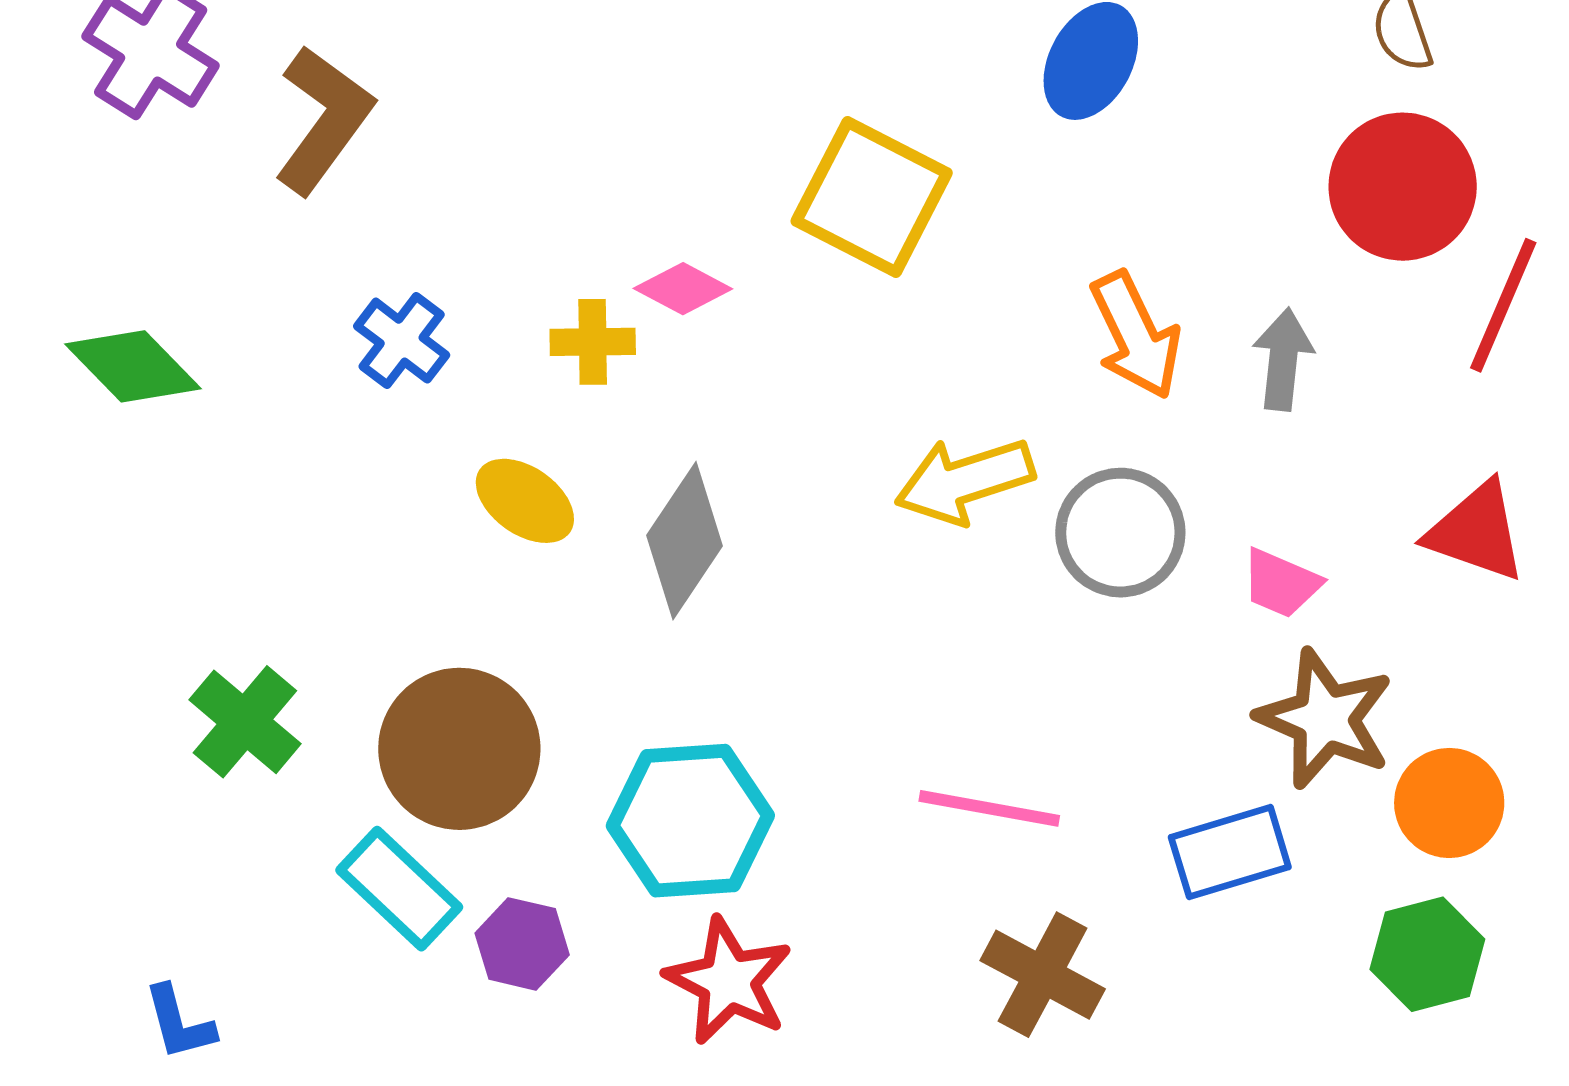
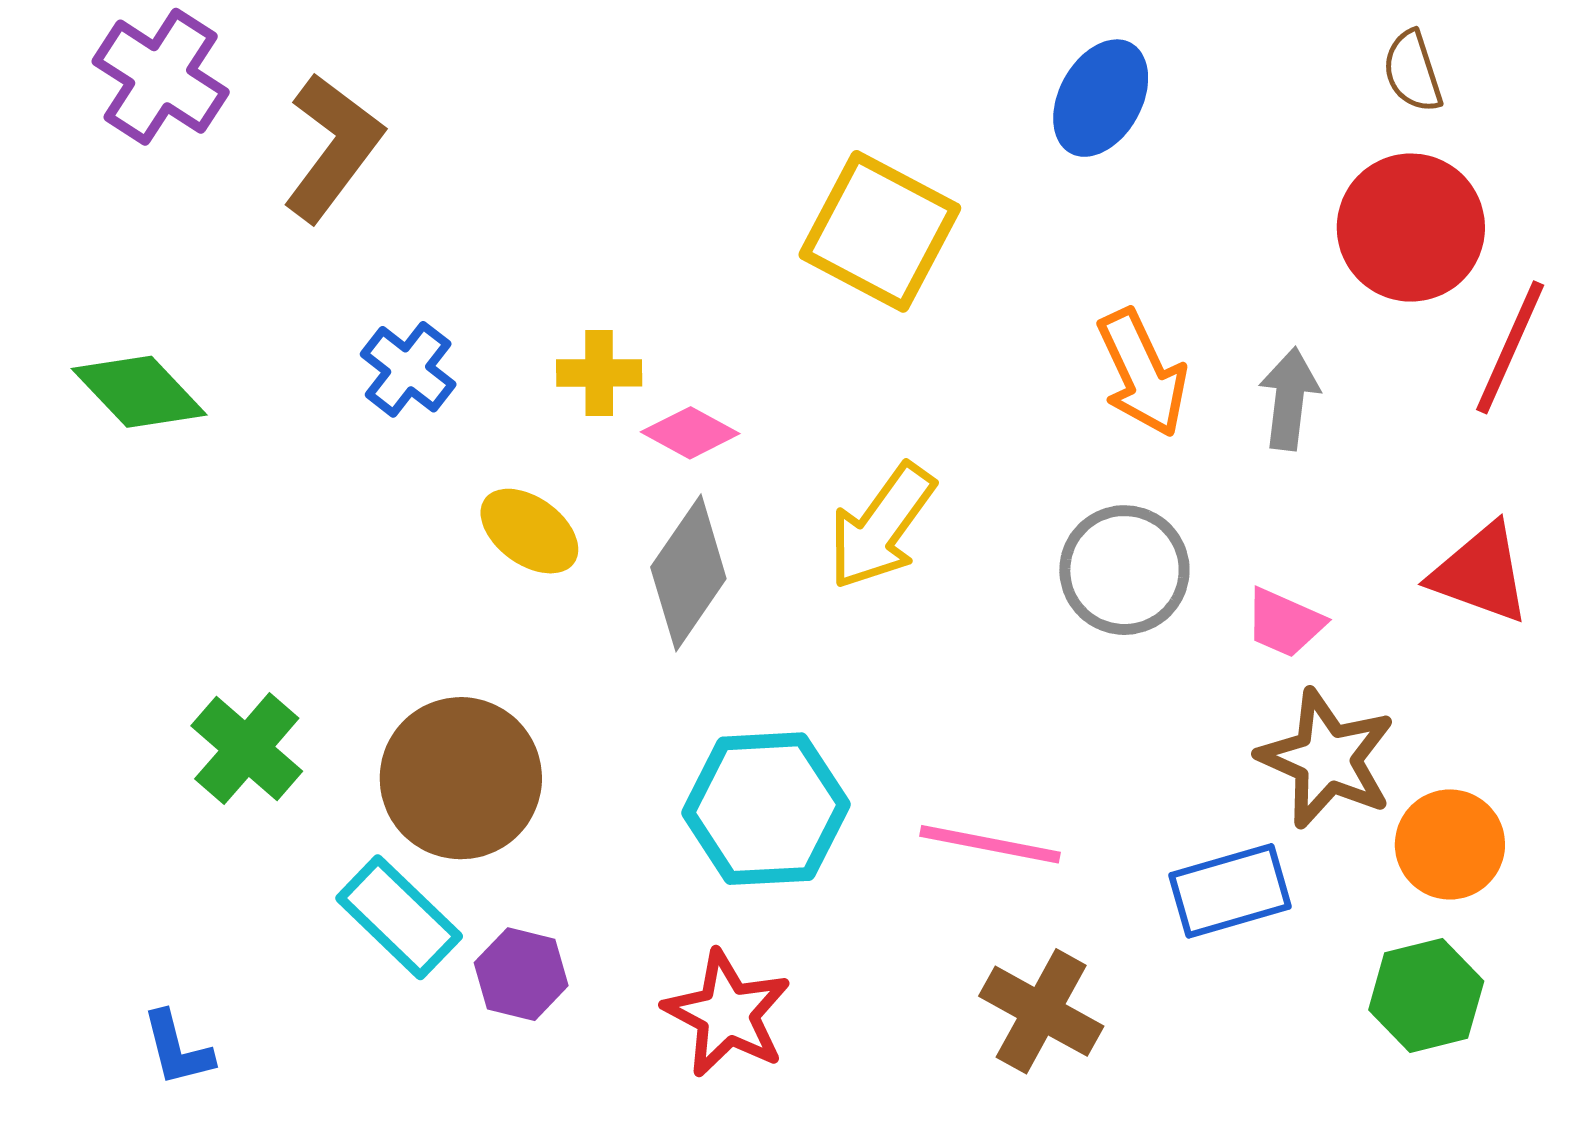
pink diamond: (683, 289) -> (690, 433), moved
yellow arrow: (965, 481) -> (881, 526), moved, turned -37
cyan hexagon: (690, 821) -> (766, 809), moved

